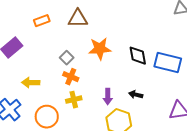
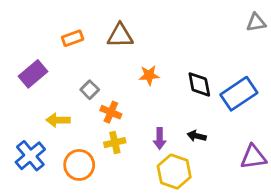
orange star: (100, 49) -> (149, 75), size x0.7
gray square: (67, 58) -> (90, 90), moved
blue rectangle: (168, 63) -> (239, 94), turned -48

